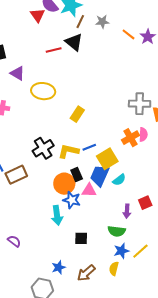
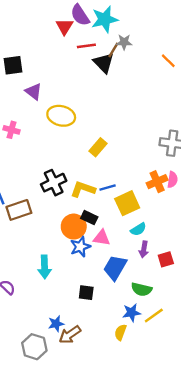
brown line: (80, 22) -> (113, 50), moved
gray star: (102, 22) -> (124, 42), moved
red line: (54, 50) -> (86, 46), moved
black rectangle: (77, 174) -> (89, 218), turned -48
blue trapezoid: (100, 175) -> (115, 268), moved
blue star: (72, 200) -> (80, 247), turned 30
purple arrow: (127, 211) -> (144, 249), moved
cyan arrow: (57, 215) -> (45, 267), moved
green semicircle: (117, 231) -> (142, 289), moved
brown arrow: (86, 273) -> (70, 335), moved

